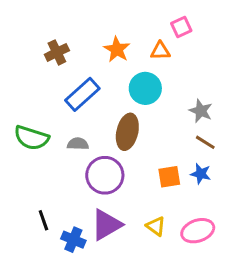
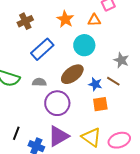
brown ellipse: (127, 132) -> (72, 74), turned 40
brown line: (205, 142) -> (113, 81), moved
blue star: (201, 174) -> (95, 84), moved
black line: (43, 220) -> (16, 133), turned 40
yellow triangle: (156, 226) -> (91, 137), size x1.5

